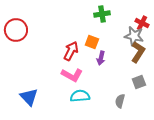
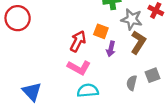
gray star: (134, 36) -> (132, 19), moved
brown L-shape: (138, 52) -> (138, 42), moved
gray semicircle: (120, 101) -> (132, 83), moved

